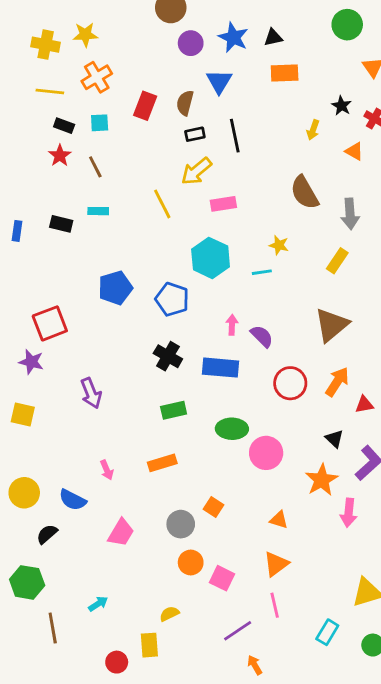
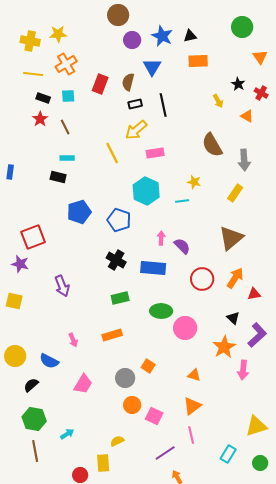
yellow arrow: (313, 130) -> (218, 101), turned -48
black rectangle: (61, 224) -> (58, 177), moved
green hexagon: (27, 582) -> (34, 419), moved

